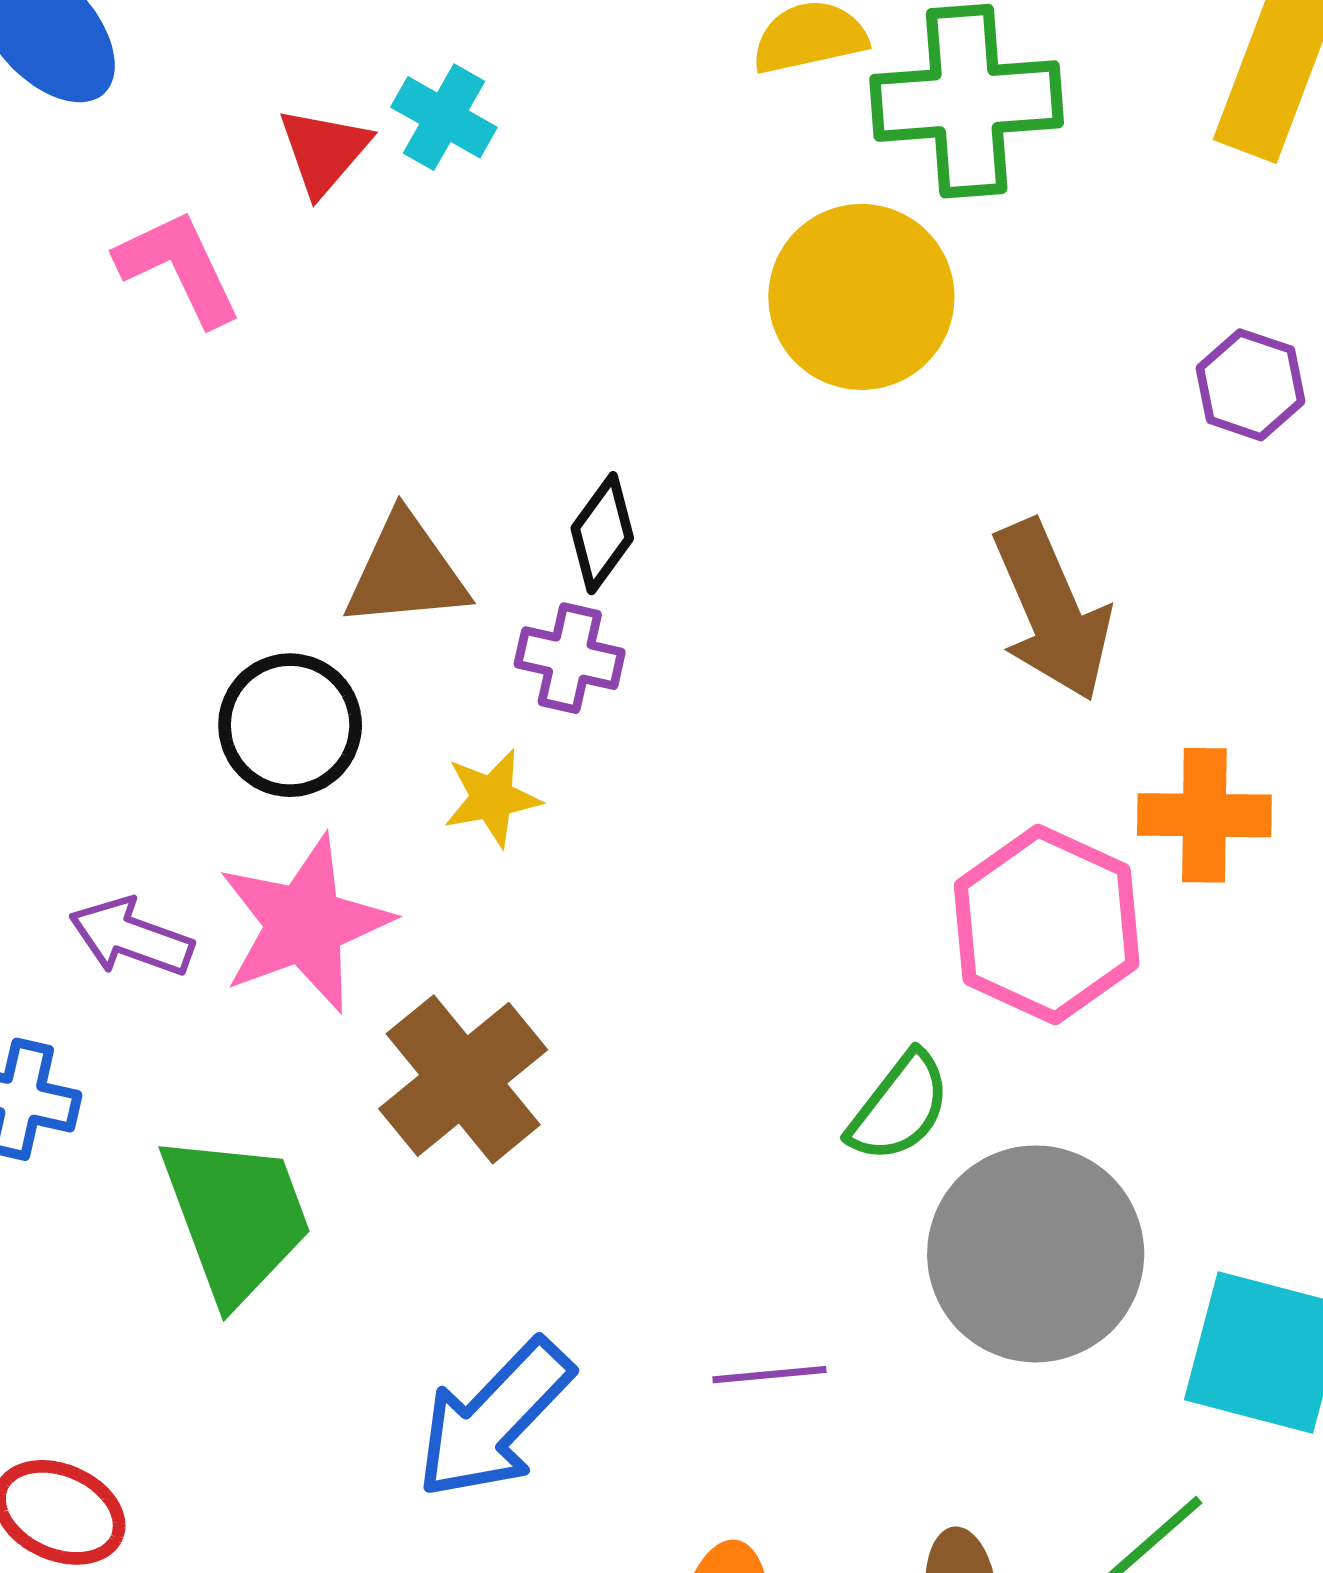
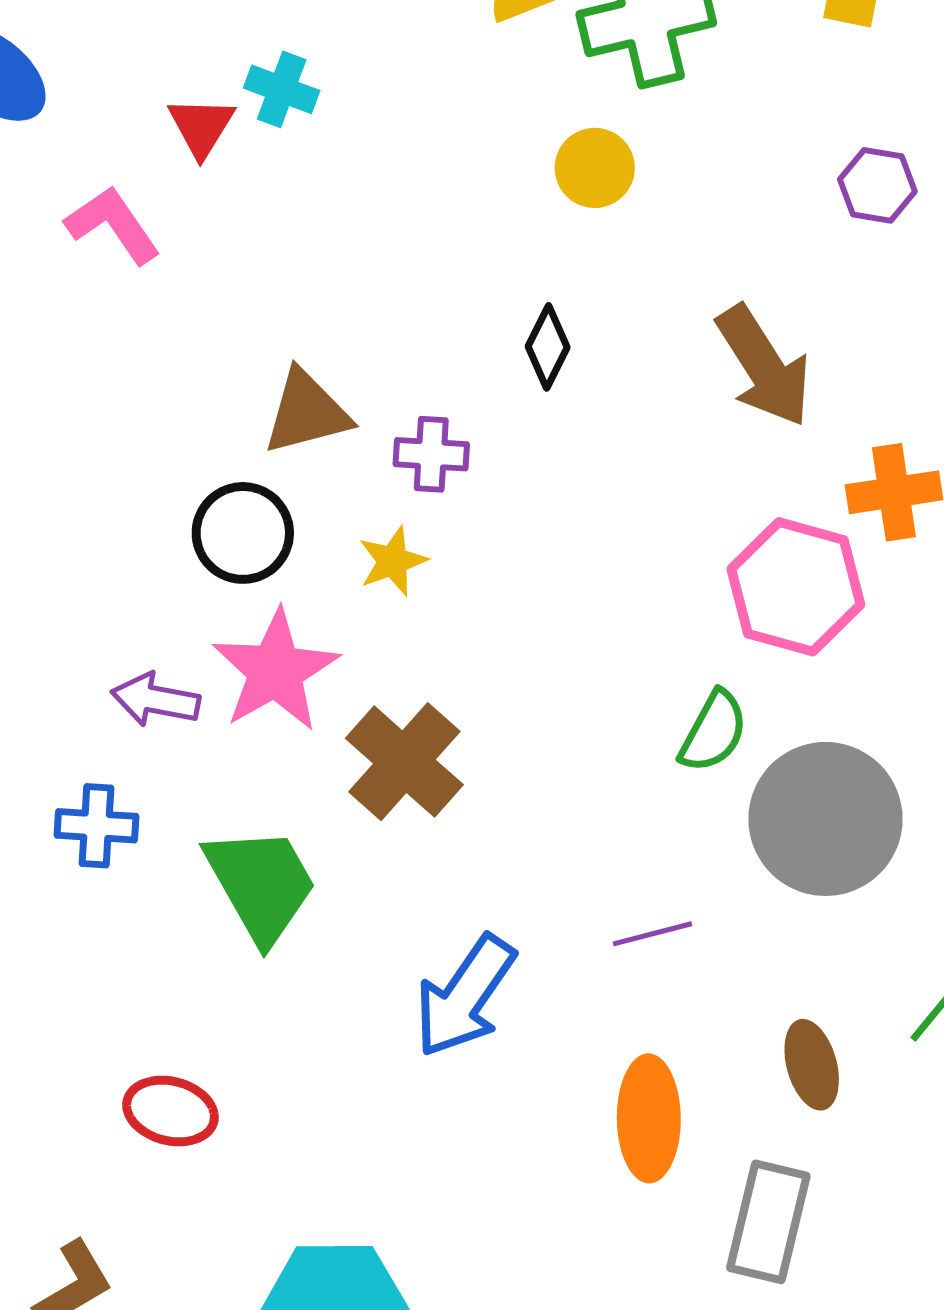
yellow circle: (861, 297) -> (595, 168), size x0.6
black diamond: (602, 533) -> (548, 347), moved

